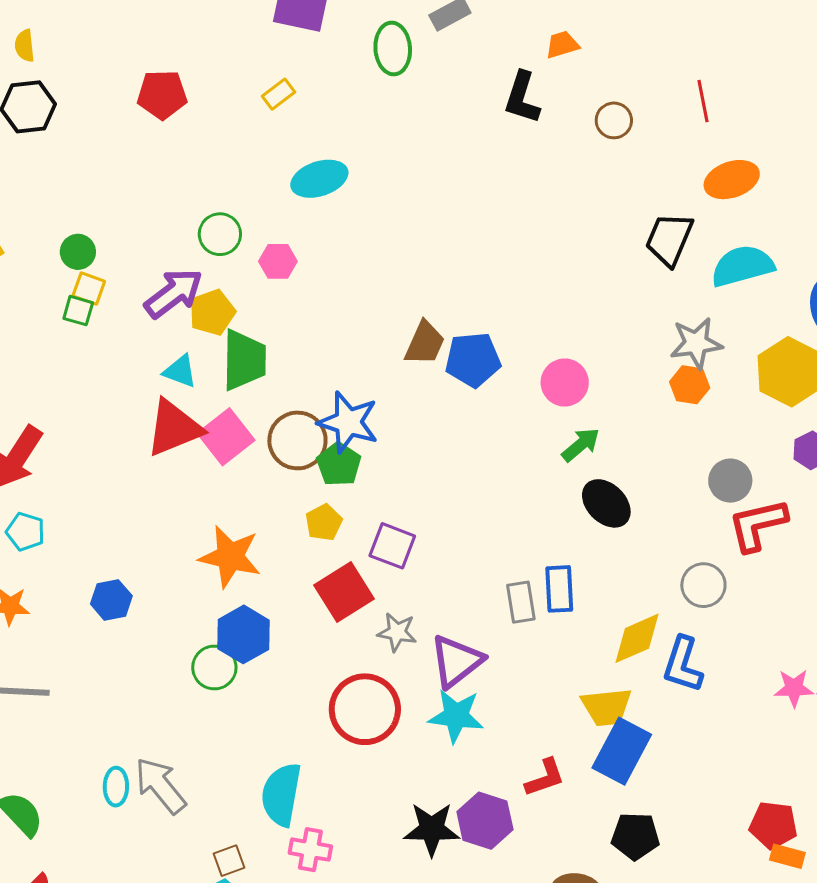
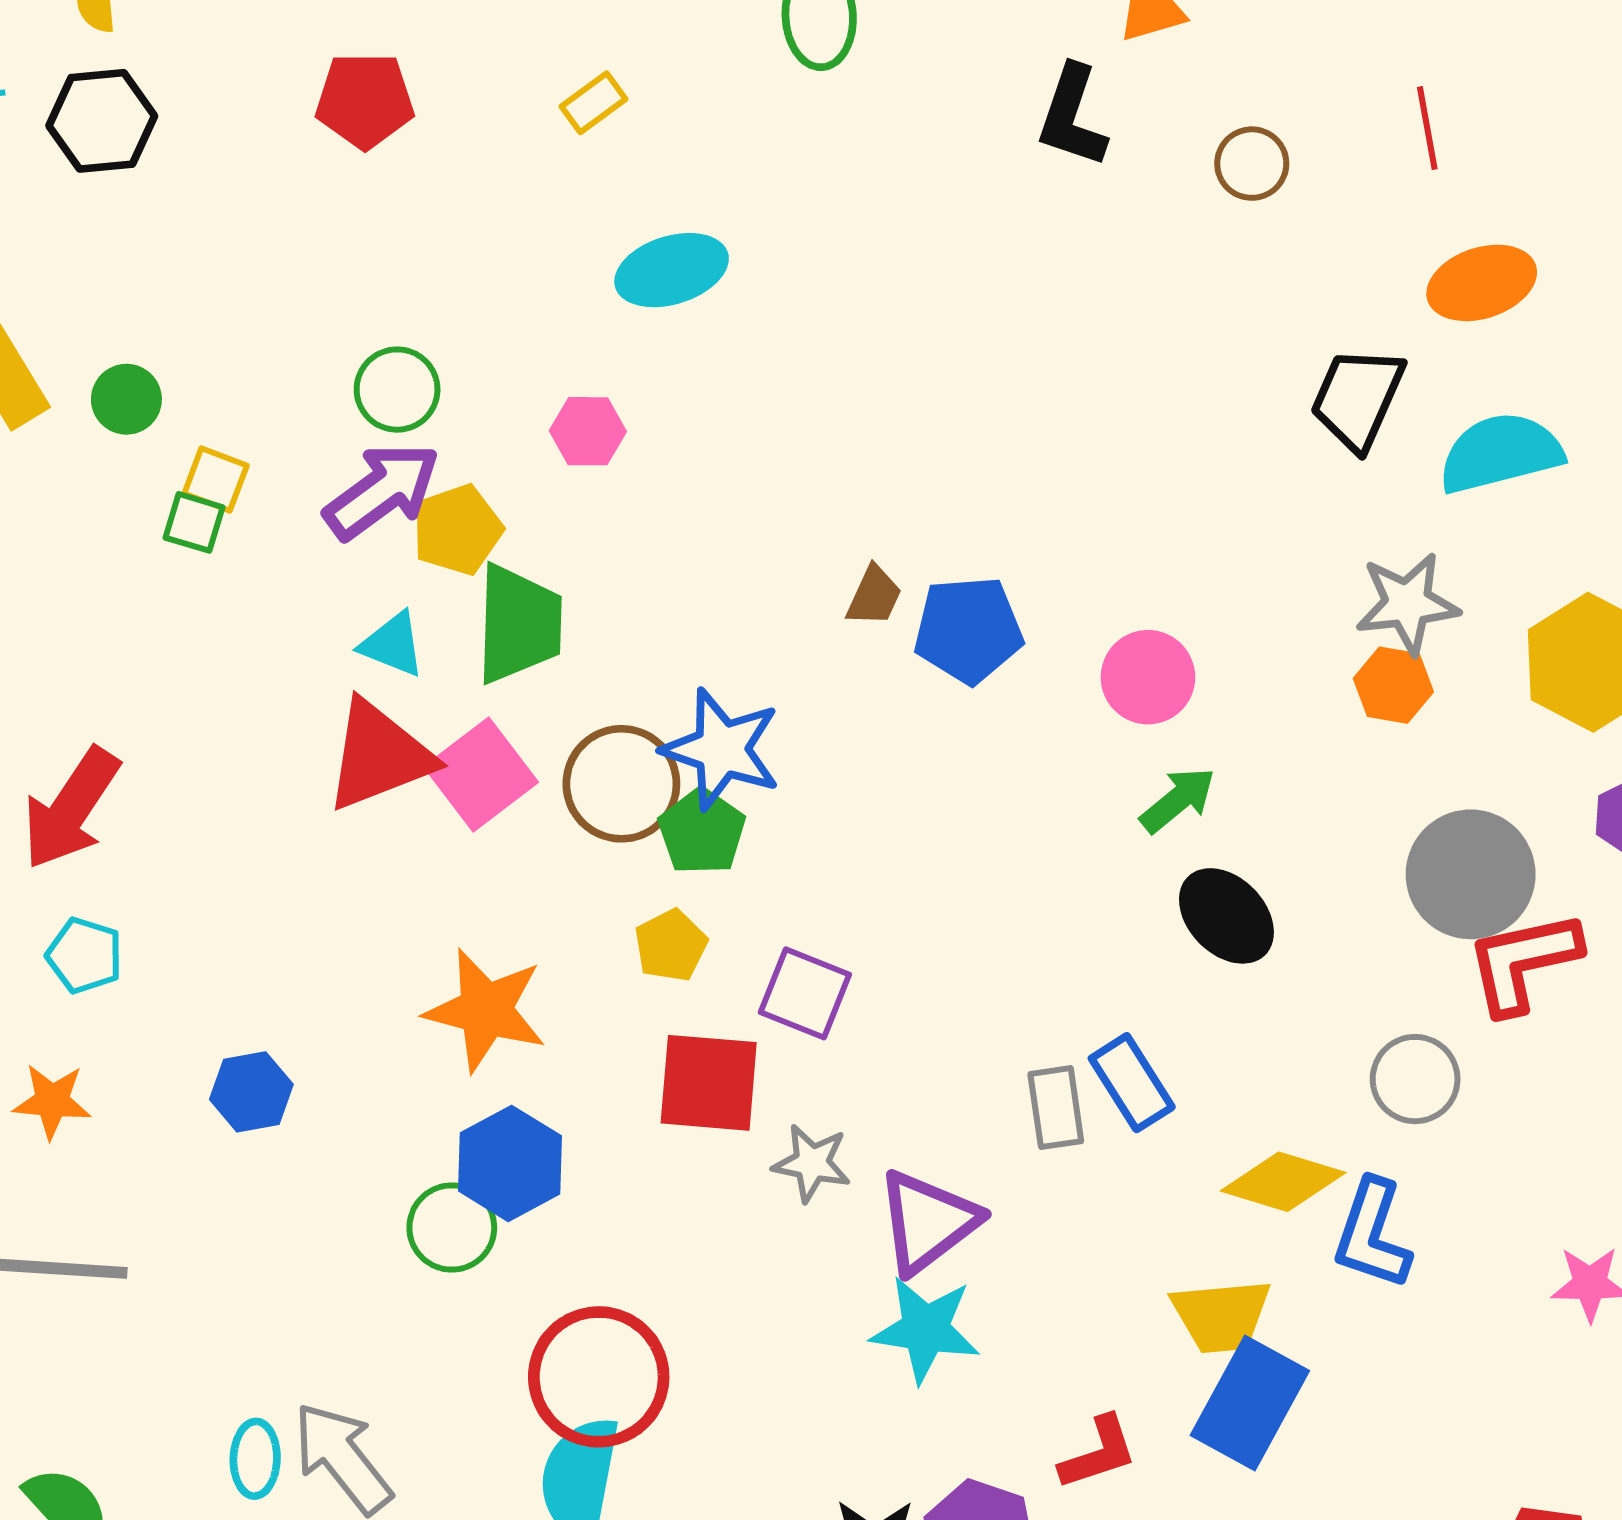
green circle: (220, 234) -> (397, 390), moved
green circle: (78, 252) -> (126, 399), moved
brown trapezoid: (425, 343) -> (874, 596), size x0.7
gray circle: (730, 481) -> (1471, 874), size x1.5
blue rectangle: (559, 589) -> (1132, 1083), turned -30
red square: (344, 592) -> (709, 1083), turned 36
yellow diamond: (637, 638) -> (1283, 1182), turned 40
red circle: (365, 709) -> (599, 1377), moved

